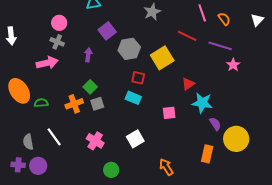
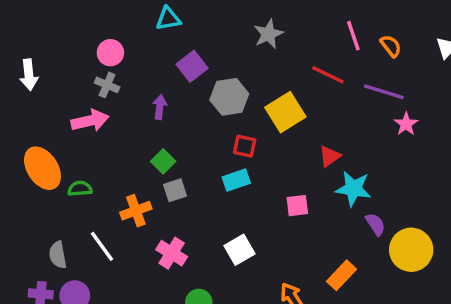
cyan rectangle: (133, 98) -> (236, 180), turned -42
orange cross: (74, 104) -> (136, 211), moved
orange rectangle: (207, 154) -> (341, 275), moved, turned 30

